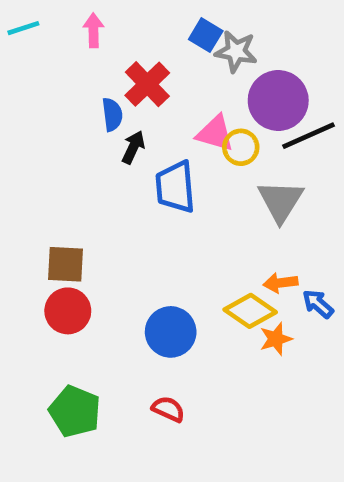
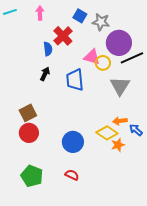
blue square: (206, 35) -> (80, 16), moved
black arrow: (133, 147) -> (45, 74), moved
brown square: (65, 264) -> (28, 113), turned -30

